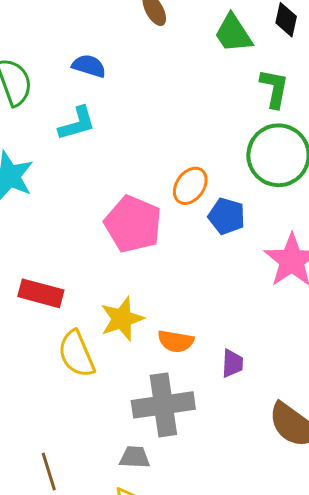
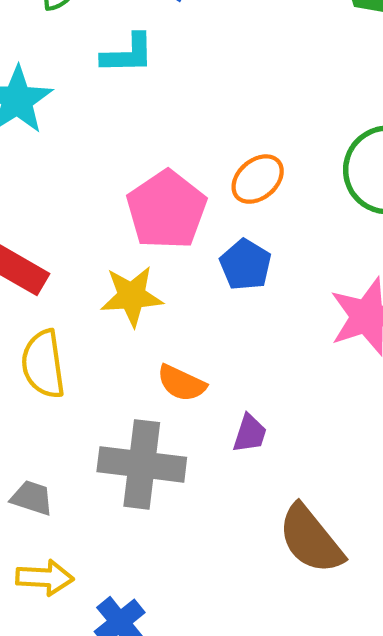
blue pentagon: (227, 216) -> (245, 265), moved
yellow star: (122, 319) -> (132, 296), moved
gray trapezoid: (135, 457) -> (32, 498), moved

